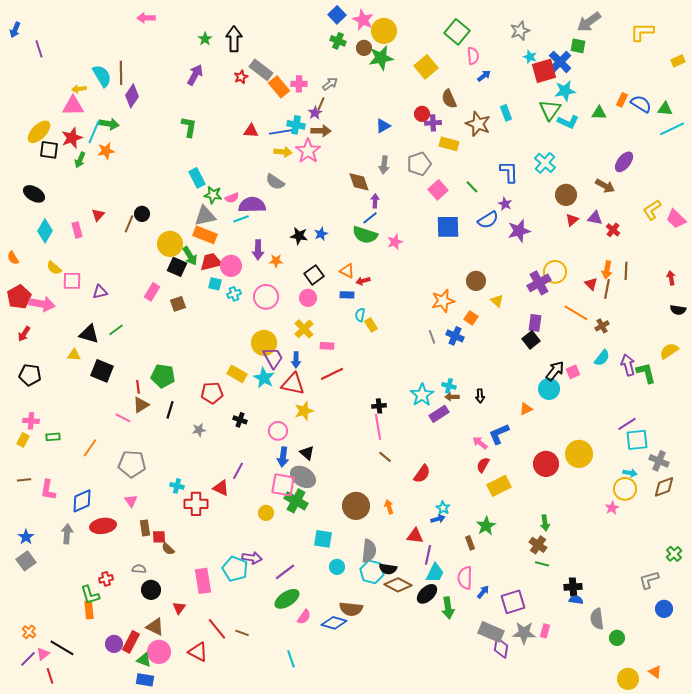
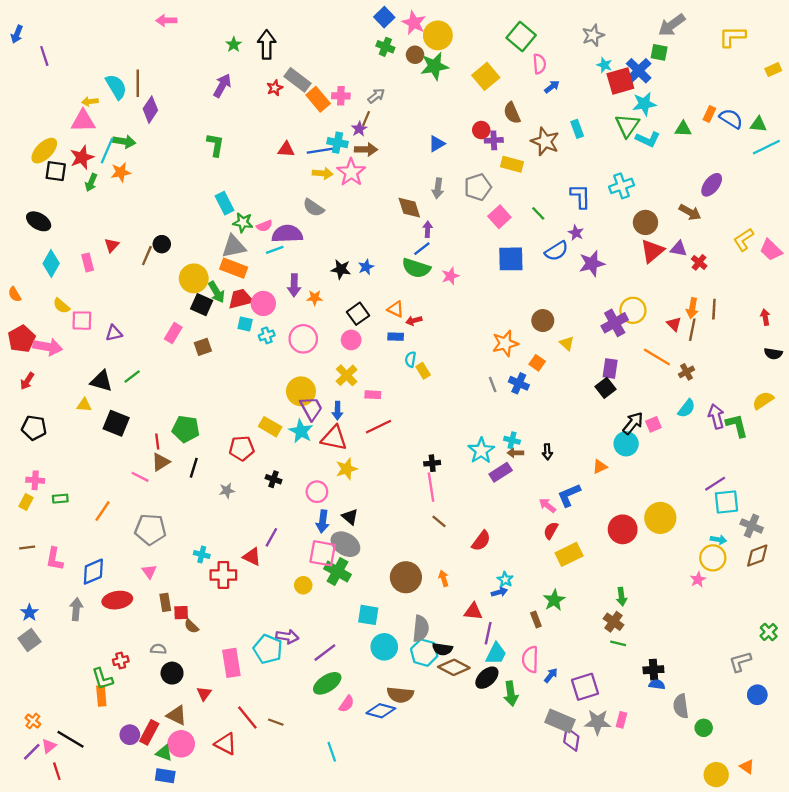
cyan cross: (545, 163) -> (622, 186), turned 30
red triangle: (572, 220) -> (652, 251), size x1.6
cyan circle: (337, 567) -> (384, 647), size x1.5

